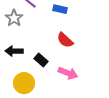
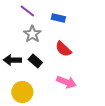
gray star: (14, 18) -> (32, 34), moved
black rectangle: (41, 60) -> (35, 61), moved

